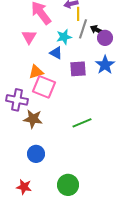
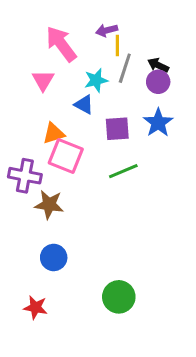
black arrow: (97, 30) -> (158, 65), moved
green line: (82, 123) -> (123, 171), moved
green circle: (68, 185) -> (119, 297), moved

